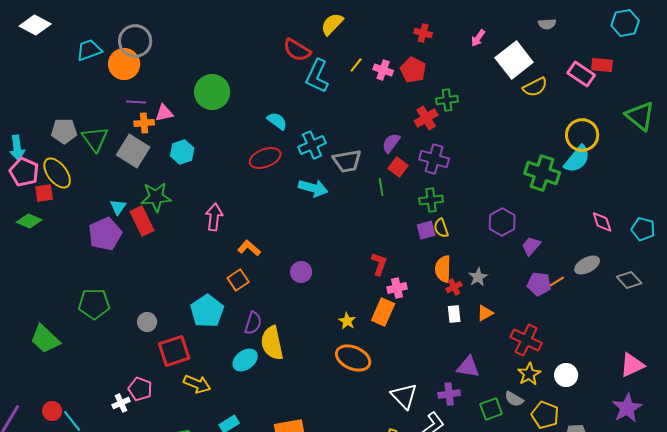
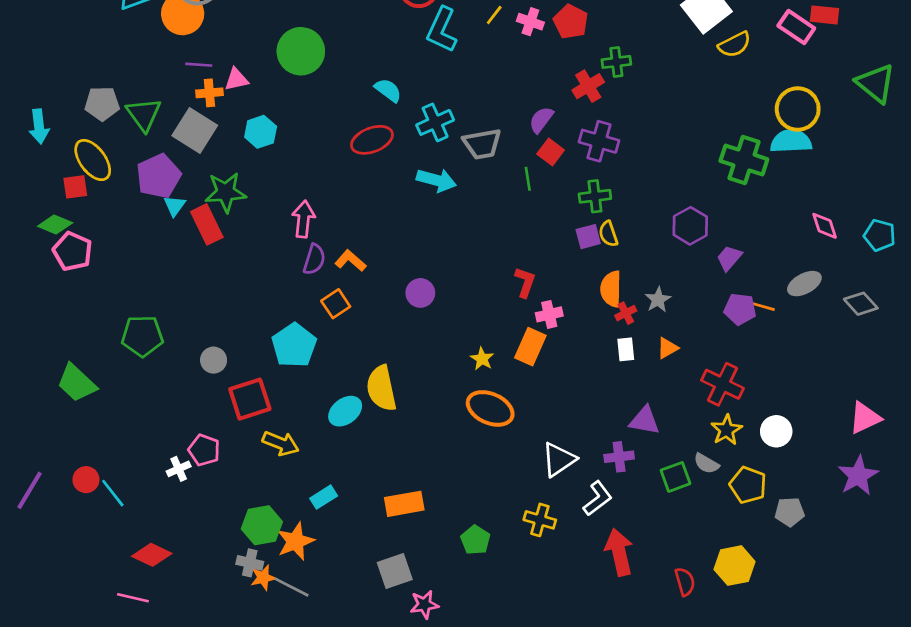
cyan semicircle: (577, 159) -> (791, 141), turned -132
pink pentagon: (24, 172) -> (73, 251), moved
purple pentagon: (105, 234) -> (158, 176), moved
orange line: (556, 282) -> (763, 306), turned 48
purple semicircle: (253, 323) -> (314, 259), moved
white triangle: (404, 396) -> (559, 459), turned 40

